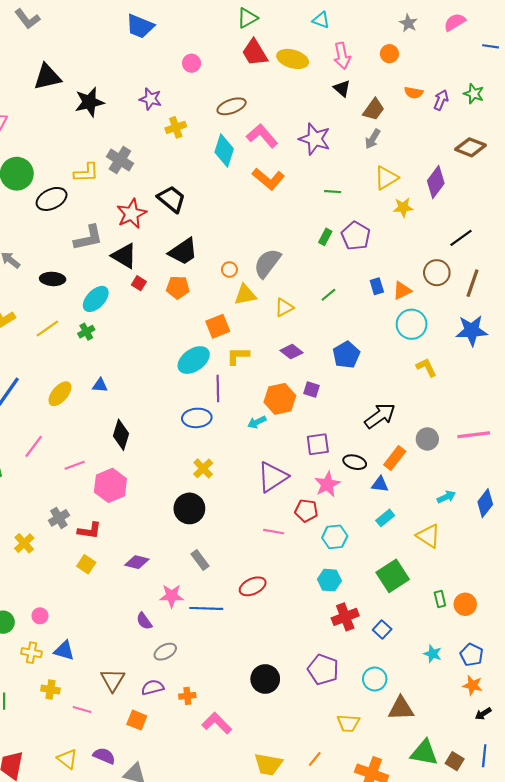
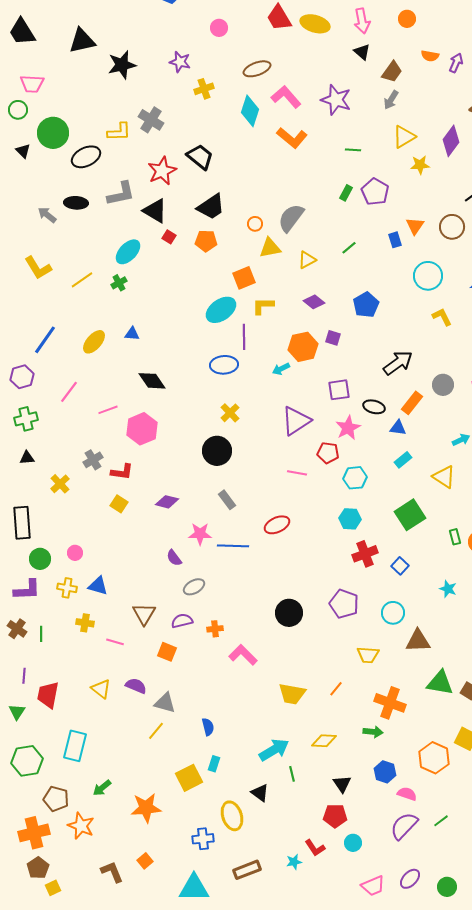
black ellipse: (53, 279) -> (76, 203), moved
orange triangle: (402, 291) -> (415, 226), moved, turned -30
black diamond: (121, 435) -> (152, 381), turned -52

